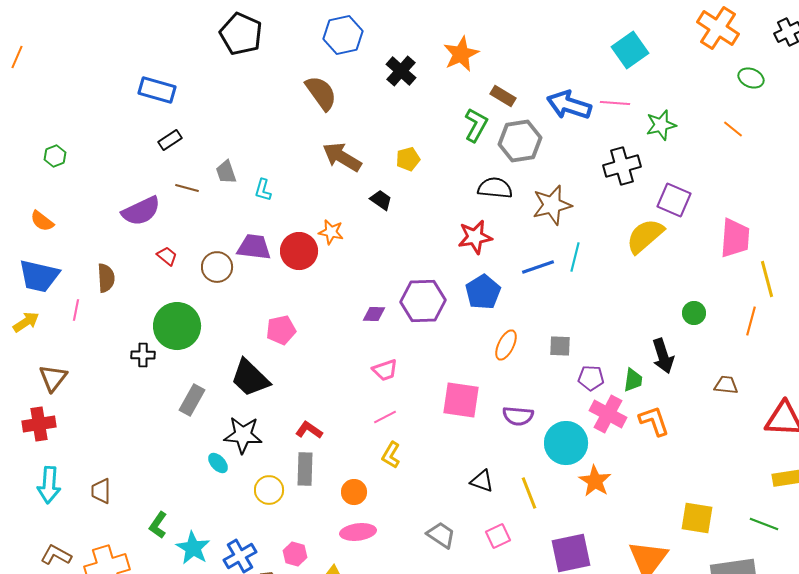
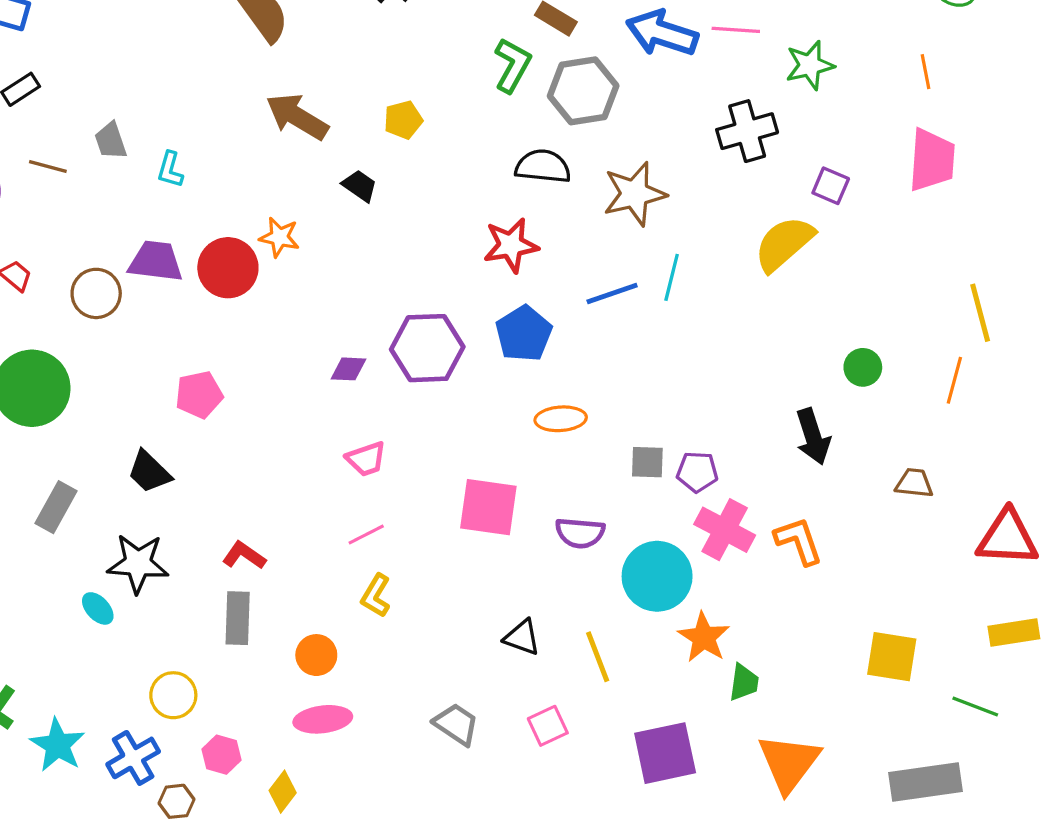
orange line: (733, 129) -> (925, 72), turned 40
purple square: (674, 200) -> (831, 186), size x0.7
pink trapezoid: (735, 238) -> (932, 160), moved
orange ellipse: (506, 345) -> (561, 419), turned 60
gray square: (560, 346) -> (647, 462), moved
black trapezoid: (250, 378) -> (149, 472), size x0.7
green trapezoid: (633, 380) -> (744, 682), moved
yellow circle: (269, 490) -> (173, 695), moved
yellow square: (697, 518) -> (892, 657), moved

